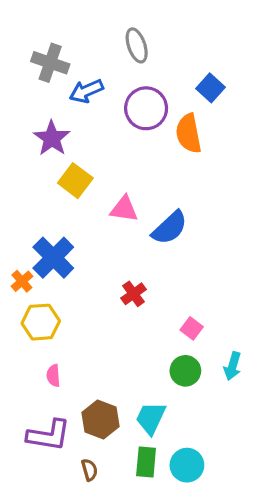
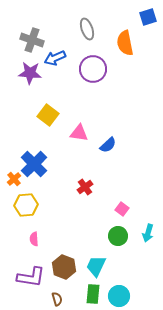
blue square: (211, 88) -> (148, 17), moved, turned 30
orange semicircle: (189, 133) -> (125, 43), moved
purple star: (52, 138) -> (30, 73), moved, turned -30
blue semicircle: (170, 228) -> (108, 145), size x0.7

